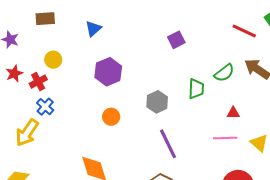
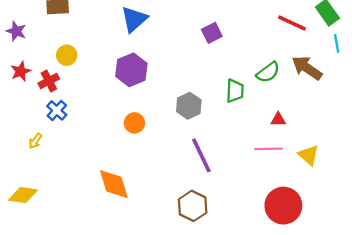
blue triangle: (93, 29) -> (134, 19), moved, size x1.4
yellow arrow: (27, 133) -> (35, 141), size x0.5

